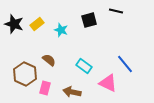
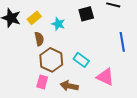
brown semicircle: (49, 60) -> (39, 39), moved, turned 40
blue line: (125, 64) -> (122, 42), moved, turned 30
brown hexagon: (25, 74) -> (51, 60), moved

